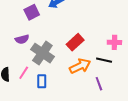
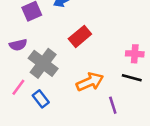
red rectangle: (75, 42) -> (80, 36), moved
black line: (104, 60) -> (132, 78), moved
blue rectangle: (42, 81) -> (41, 99), turned -40

